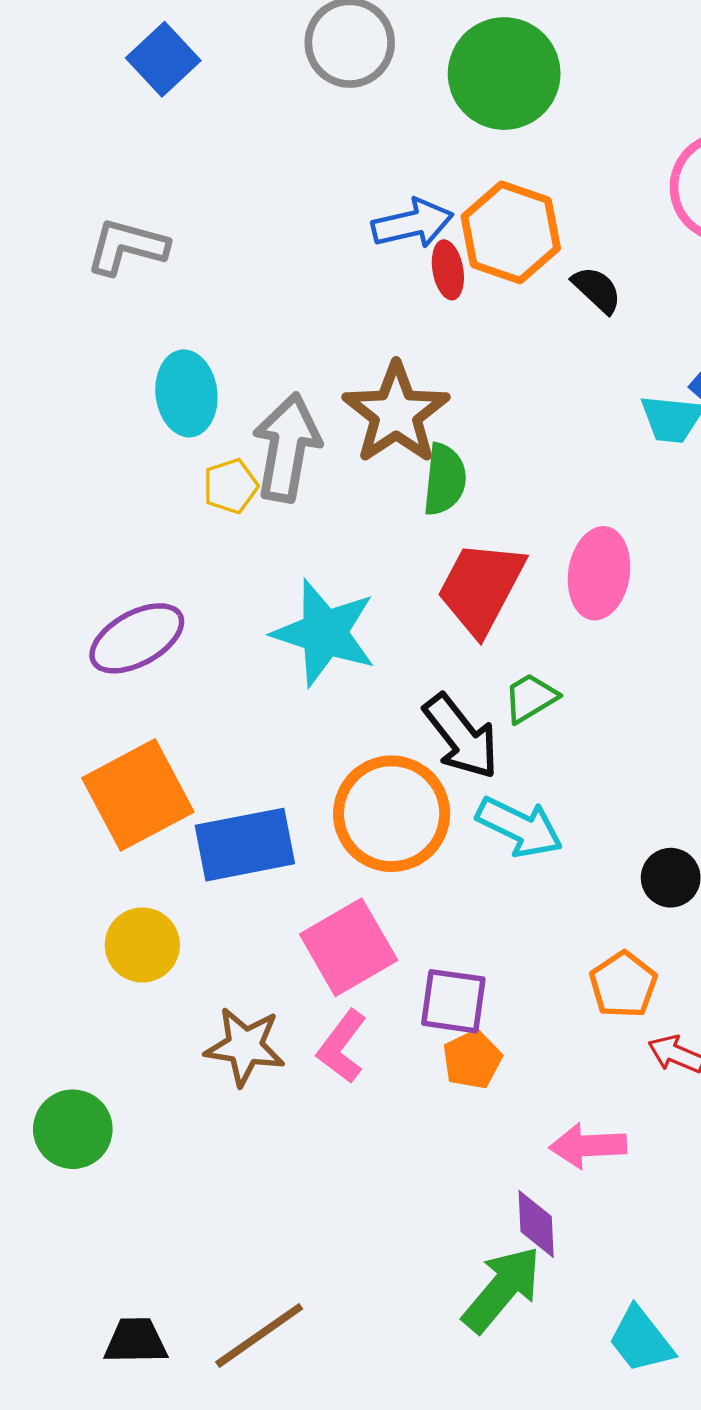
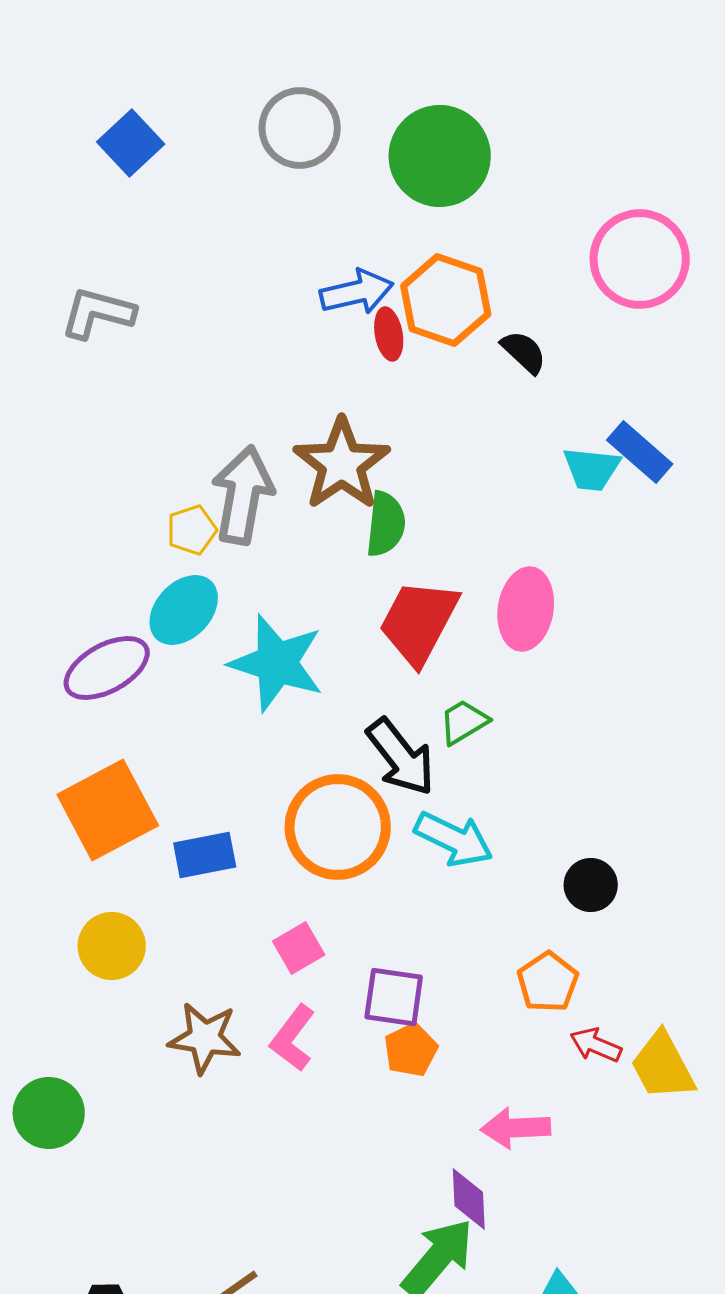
cyan ellipse: (186, 393) -> (184, 610), moved, turned 50
blue rectangle: (245, 845) -> (205, 855), size x0.7
pink square: (349, 947) -> (299, 948), size x0.6

